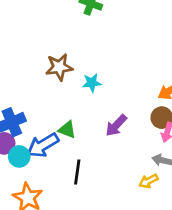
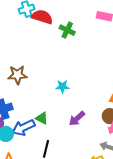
brown star: (59, 67) -> (17, 75), moved

